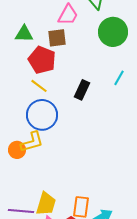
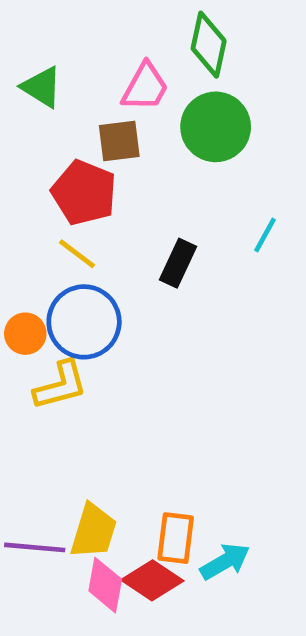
green circle: (113, 32) -> (216, 127), moved
green triangle: (24, 34) -> (42, 87), moved, turned 30
orange circle: (17, 150) -> (25, 334), moved

